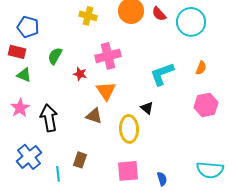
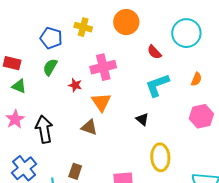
red semicircle: (159, 14) -> (154, 52), moved
blue pentagon: (28, 27) -> (51, 38), moved
yellow ellipse: (129, 129) -> (160, 157), moved

